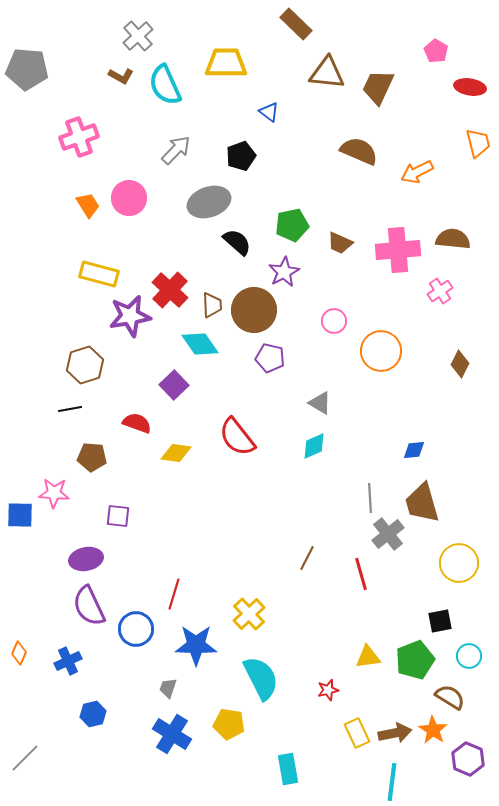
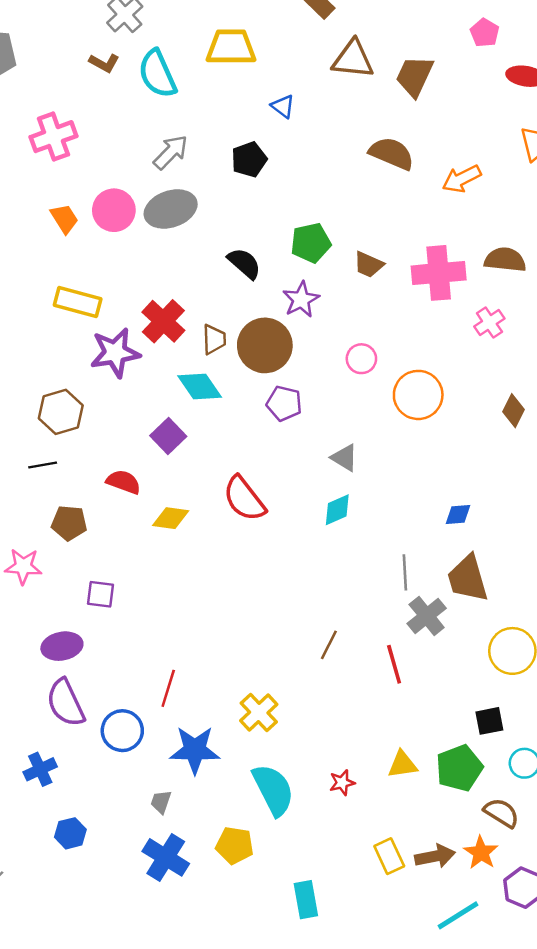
gray ellipse: (209, 202) -> (171, 209), moved
red star: (328, 690) -> (342, 783), moved
cyan line: (392, 782) -> (458, 915), moved, turned 51

